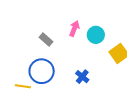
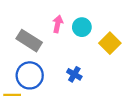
gray rectangle: (46, 39) -> (29, 41), size x1.6

